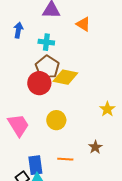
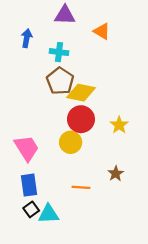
red circle: (39, 83) -> (81, 119), moved
yellow star: (107, 109) -> (119, 125), moved
blue rectangle: (35, 165) -> (29, 185), moved

